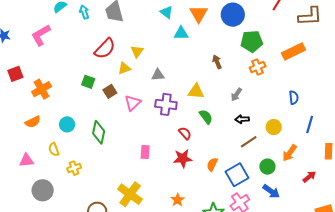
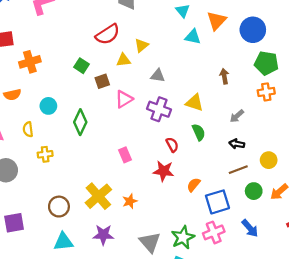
pink rectangle: (145, 152) -> (125, 155), turned -40
green circle: (267, 167) -> (254, 191), moved
orange star: (178, 200) -> (130, 201), moved

